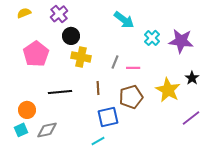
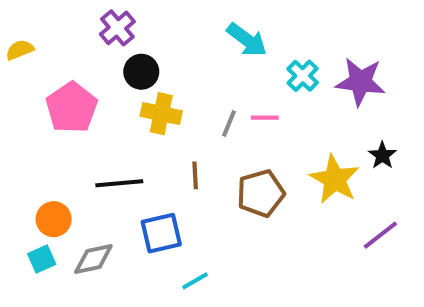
yellow semicircle: (24, 13) -> (20, 50), moved
pink line: (133, 68) -> (265, 118), moved
blue square: (108, 117) -> (161, 233), moved

